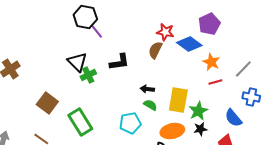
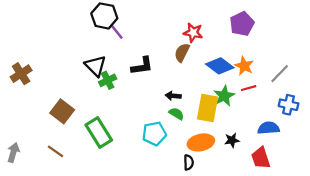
blue diamond: (189, 44) -> (220, 66), moved
green star: (198, 111) -> (224, 96), moved
blue semicircle: (233, 118) -> (269, 128), turned 126

